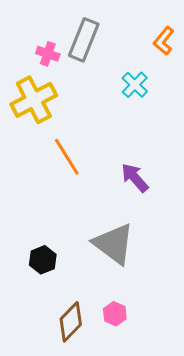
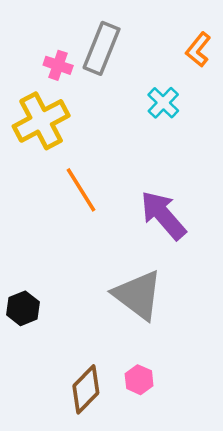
purple arrow: (135, 178) -> (163, 215), size x1.4
black hexagon: (43, 260) -> (23, 308), moved

